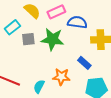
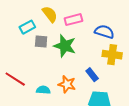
blue semicircle: (77, 22) -> (104, 32), moved
cyan semicircle: (39, 86) -> (43, 90), turned 56

